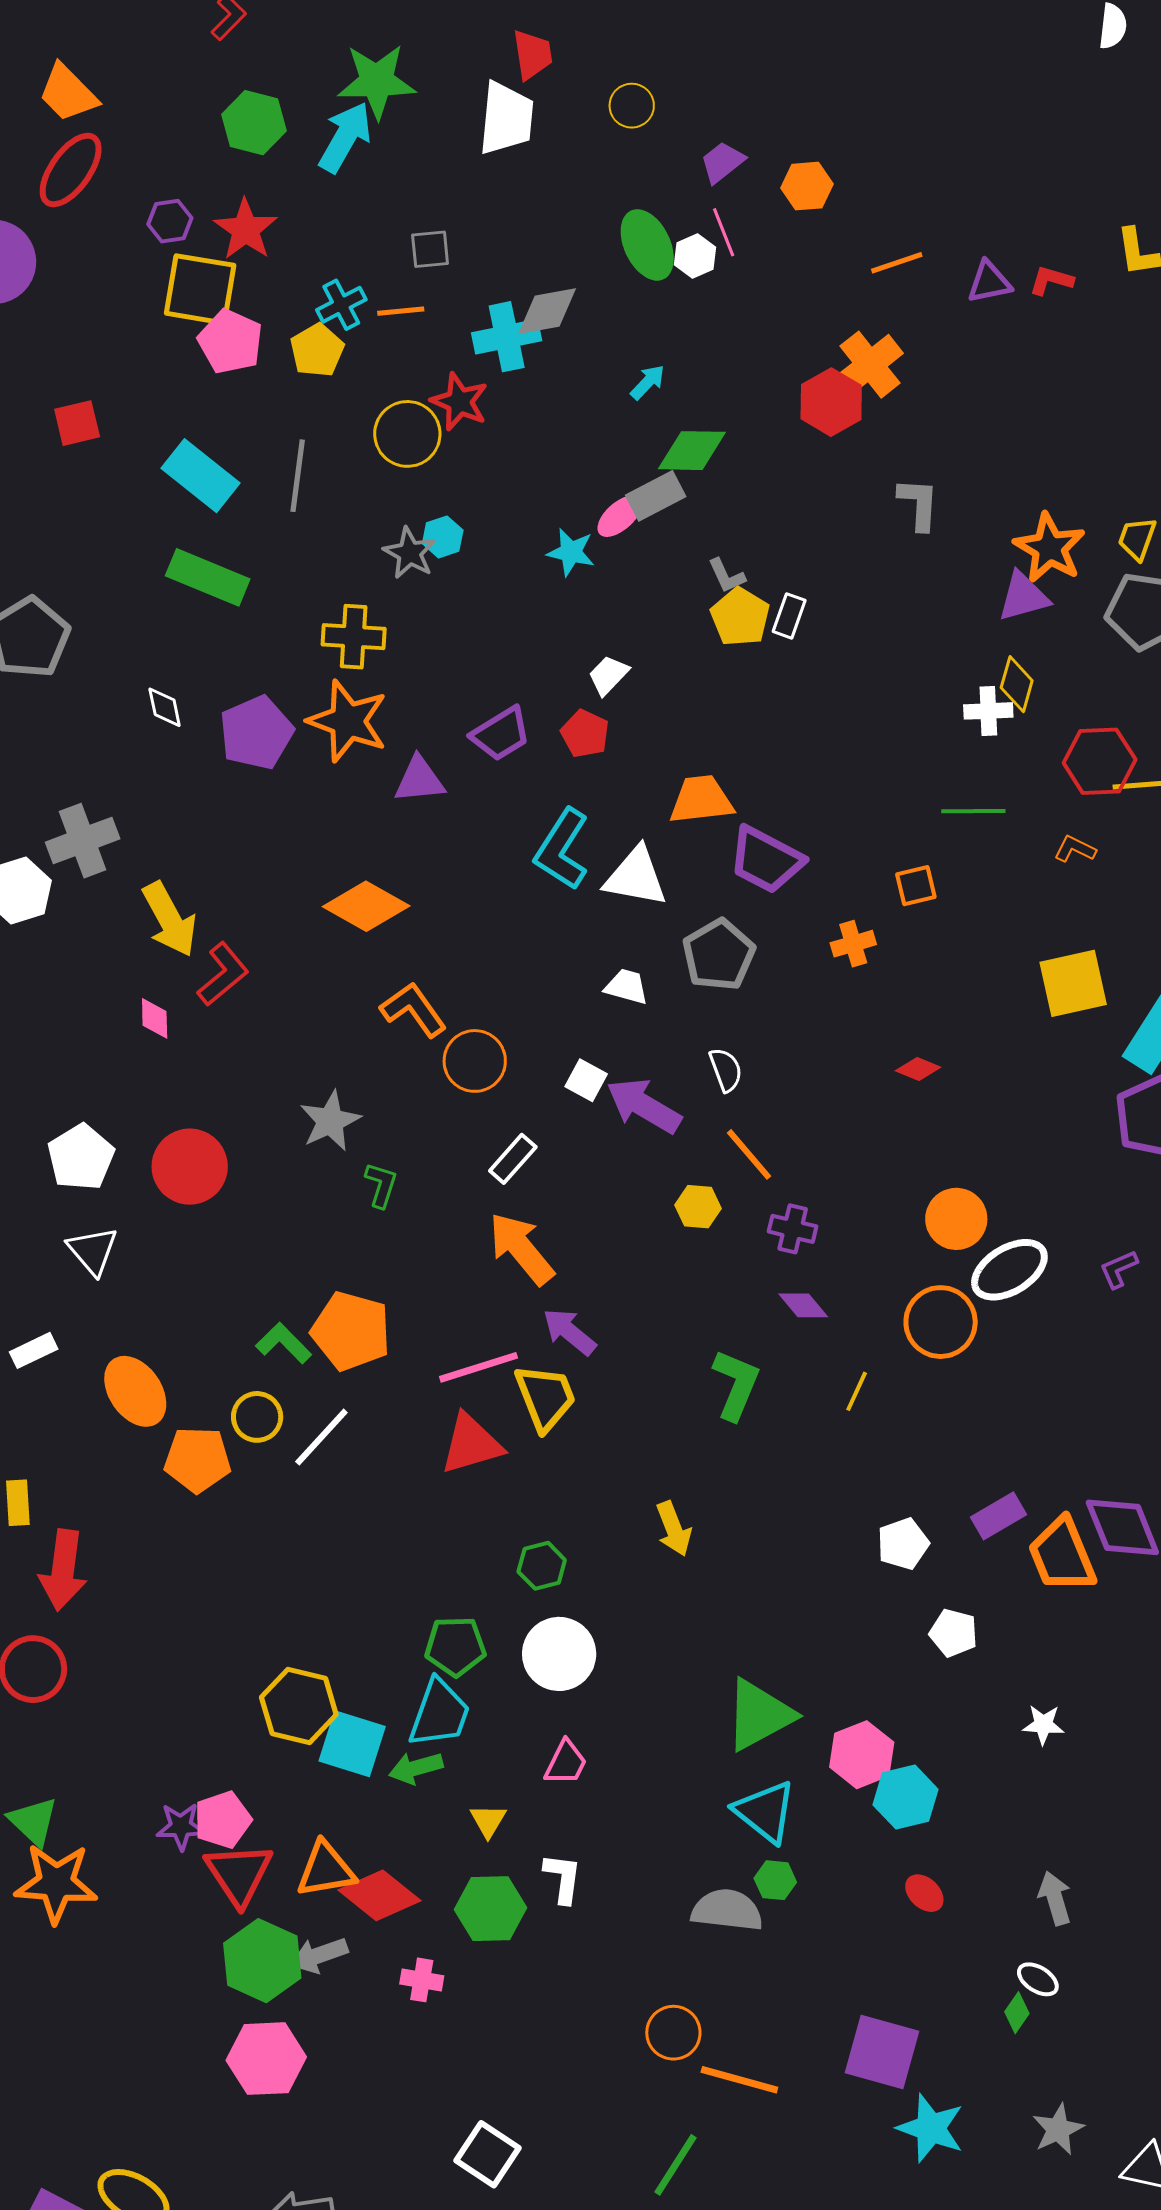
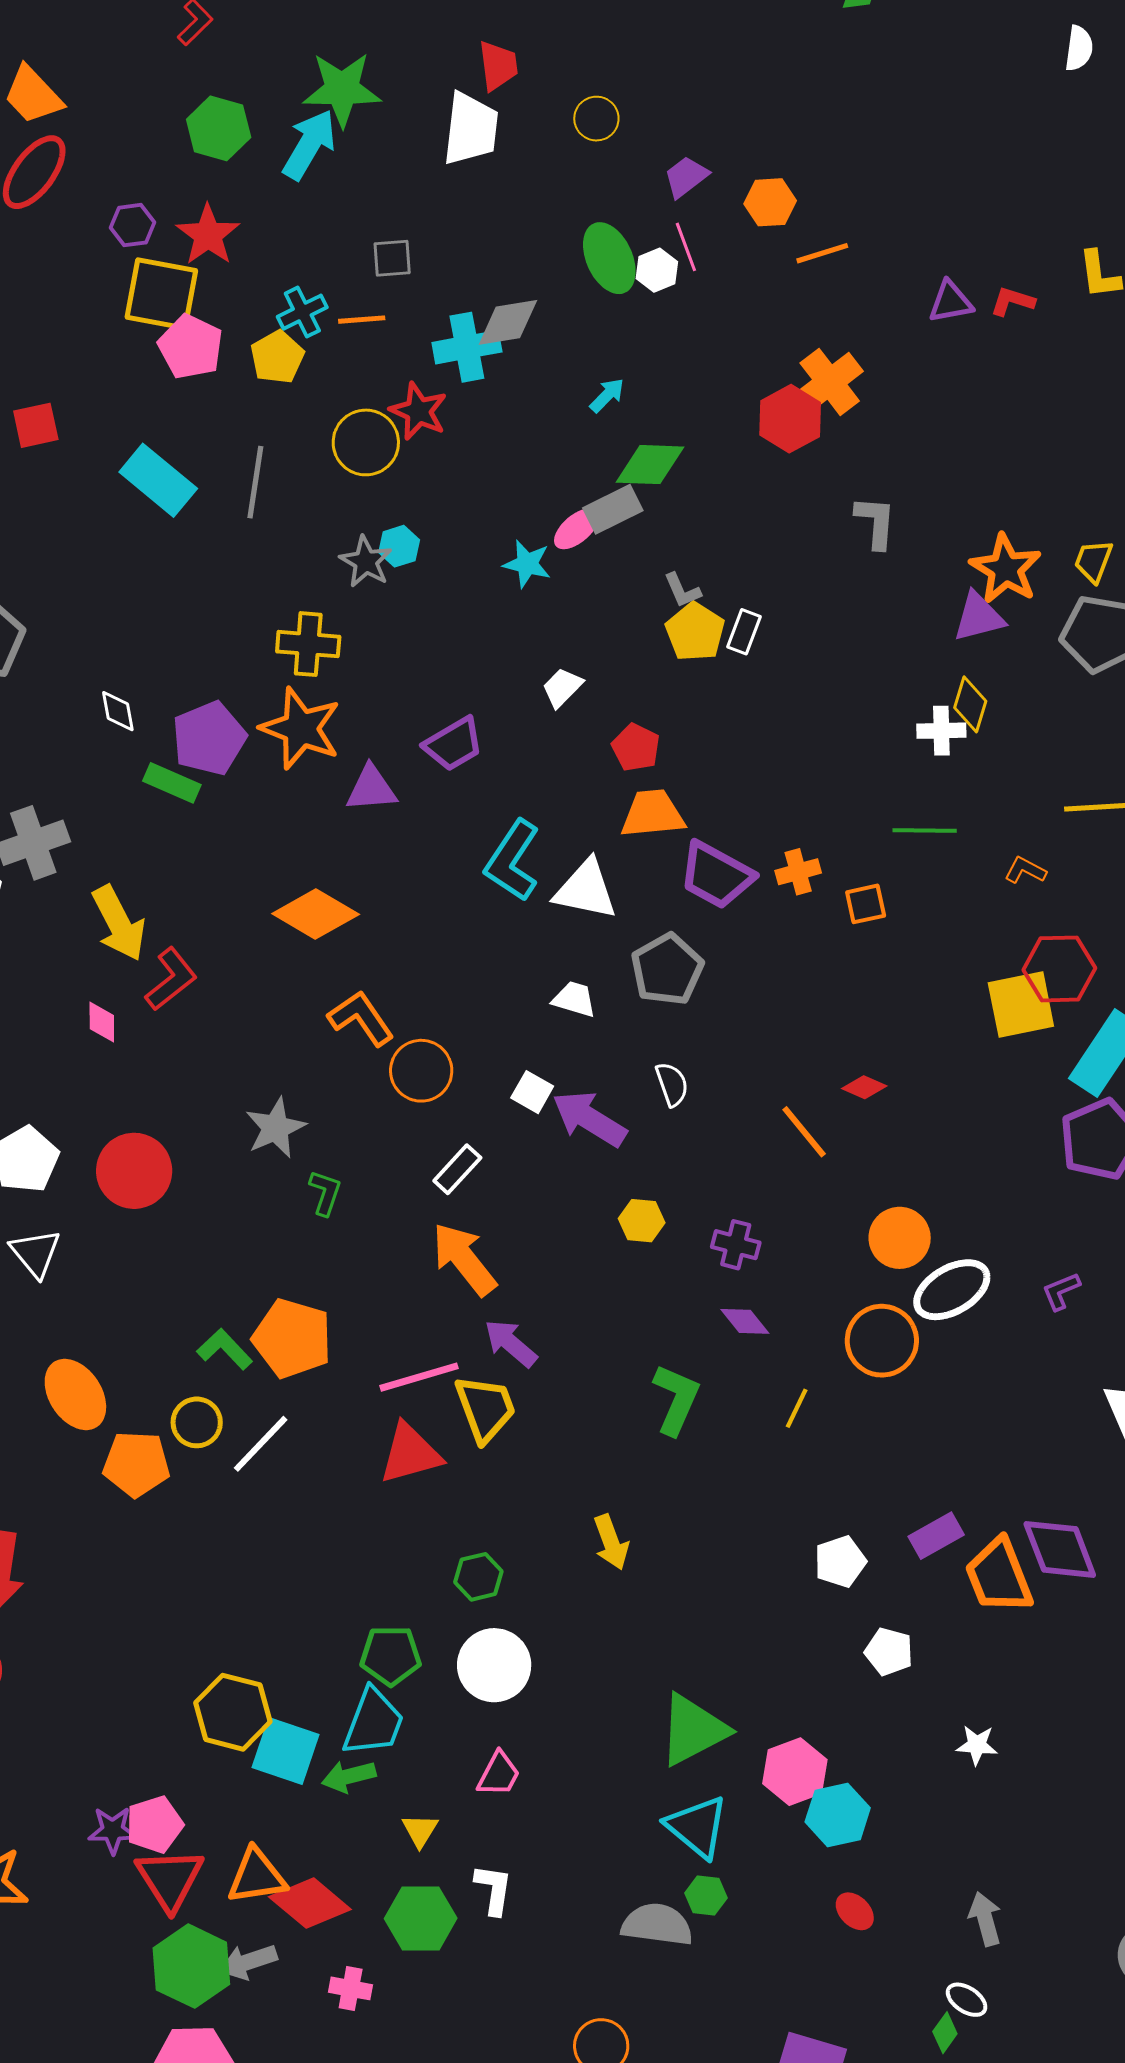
orange line: (897, 263) -> (822, 253), moved
green rectangle: (208, 577) -> (172, 783), moved, size x0.7
red pentagon: (585, 734) -> (636, 747), moved
red hexagon: (1100, 761) -> (1059, 969), moved
orange cross: (853, 944) -> (798, 872), moved
orange line: (749, 1154) -> (804, 1132), moved

